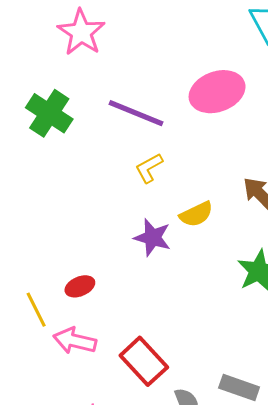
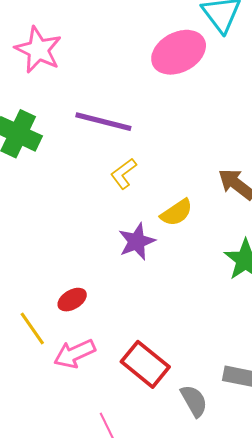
pink ellipse: (217, 92) -> (179, 52), moved
purple star: (153, 237) -> (137, 242), turned -30
pink arrow: (75, 341) -> (75, 354), turned -30

